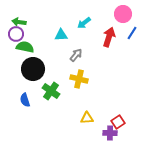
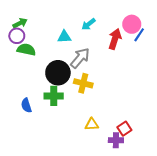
pink circle: (123, 14) -> (132, 24), moved
green arrow: (19, 22) -> (20, 23), turned 144
gray arrow: (76, 55) -> (80, 58), size x1.5
black circle: (33, 69) -> (58, 73), moved
green cross: (51, 91) -> (54, 96), turned -36

